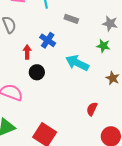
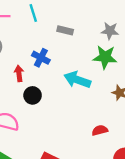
green star: (103, 46) -> (105, 57), size x1.5
red semicircle: (92, 109) -> (100, 130), turned 56

